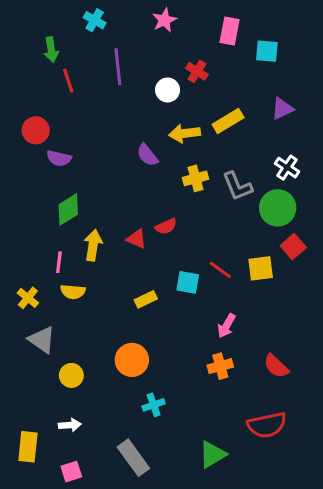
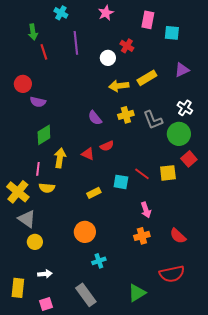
purple semicircle: (147, 155) -> (95, 118), moved
yellow cross: (28, 298) -> (18, 192), size x1.6
pink arrow: (226, 326) -> (146, 210), turned -49
yellow circle: (71, 375) -> (35, 242), moved

